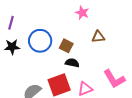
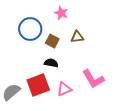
blue circle: (40, 41) -> (30, 29), moved
brown square: (66, 46) -> (52, 41), moved

